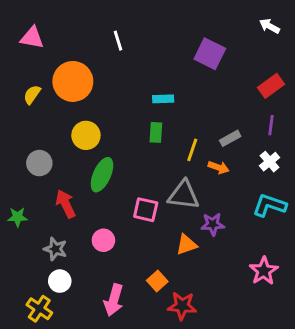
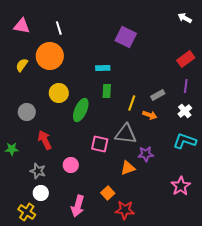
white line: (118, 41) -> (59, 28), moved
purple square: (210, 54) -> (126, 37), moved
cyan rectangle: (163, 99) -> (103, 68), moved
green ellipse: (102, 175) -> (81, 110), moved

